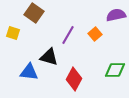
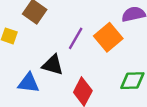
orange square: (95, 34) -> (108, 37), size x1.6

